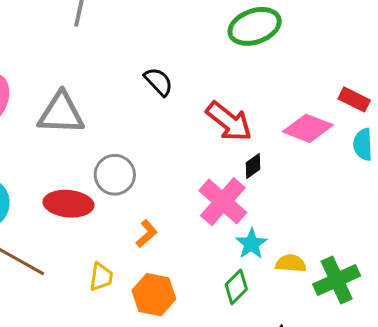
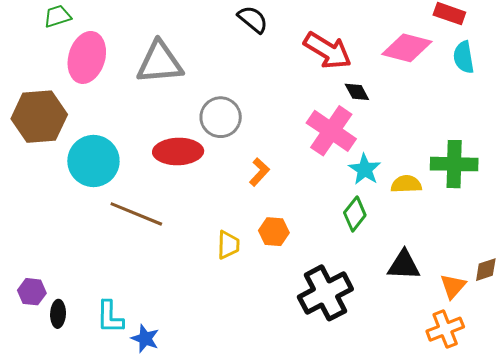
black diamond: (253, 166) -> (357, 92), turned -76
yellow trapezoid: (101, 277) -> (228, 245), moved
green cross: (337, 280) -> (454, 164), moved, turned 33
orange hexagon: (154, 295) -> (274, 232), size x0.7

